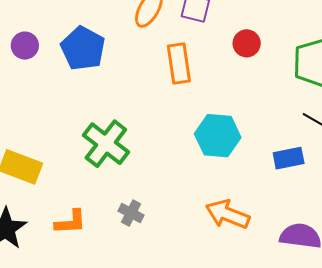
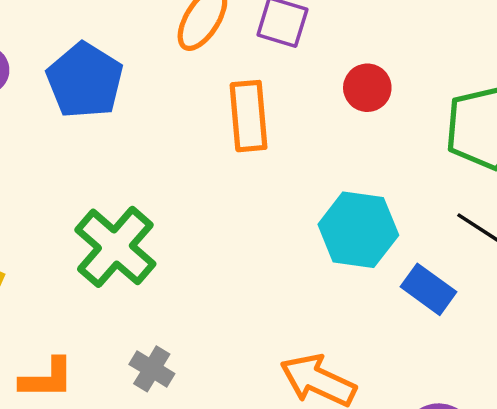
cyan hexagon: (218, 136) -> (358, 230), moved
blue rectangle: (289, 158) -> (428, 289), turned 44

